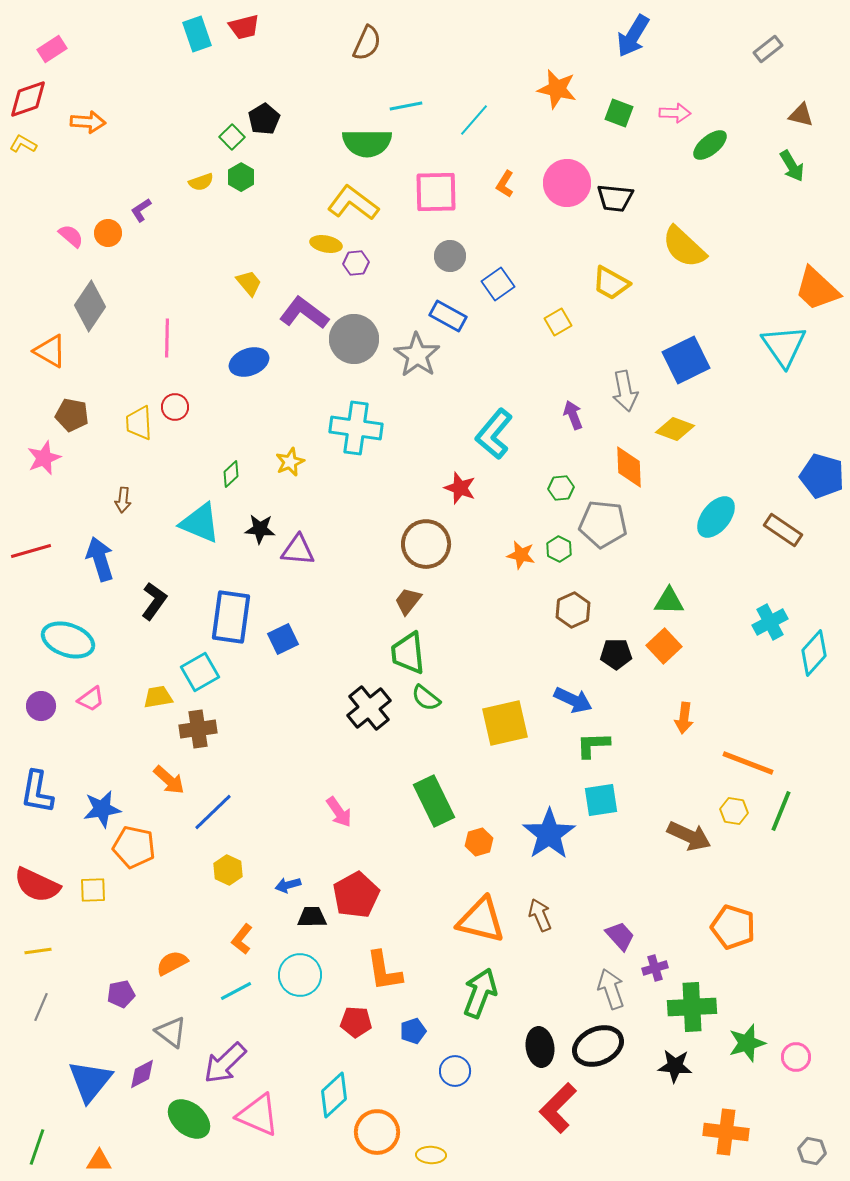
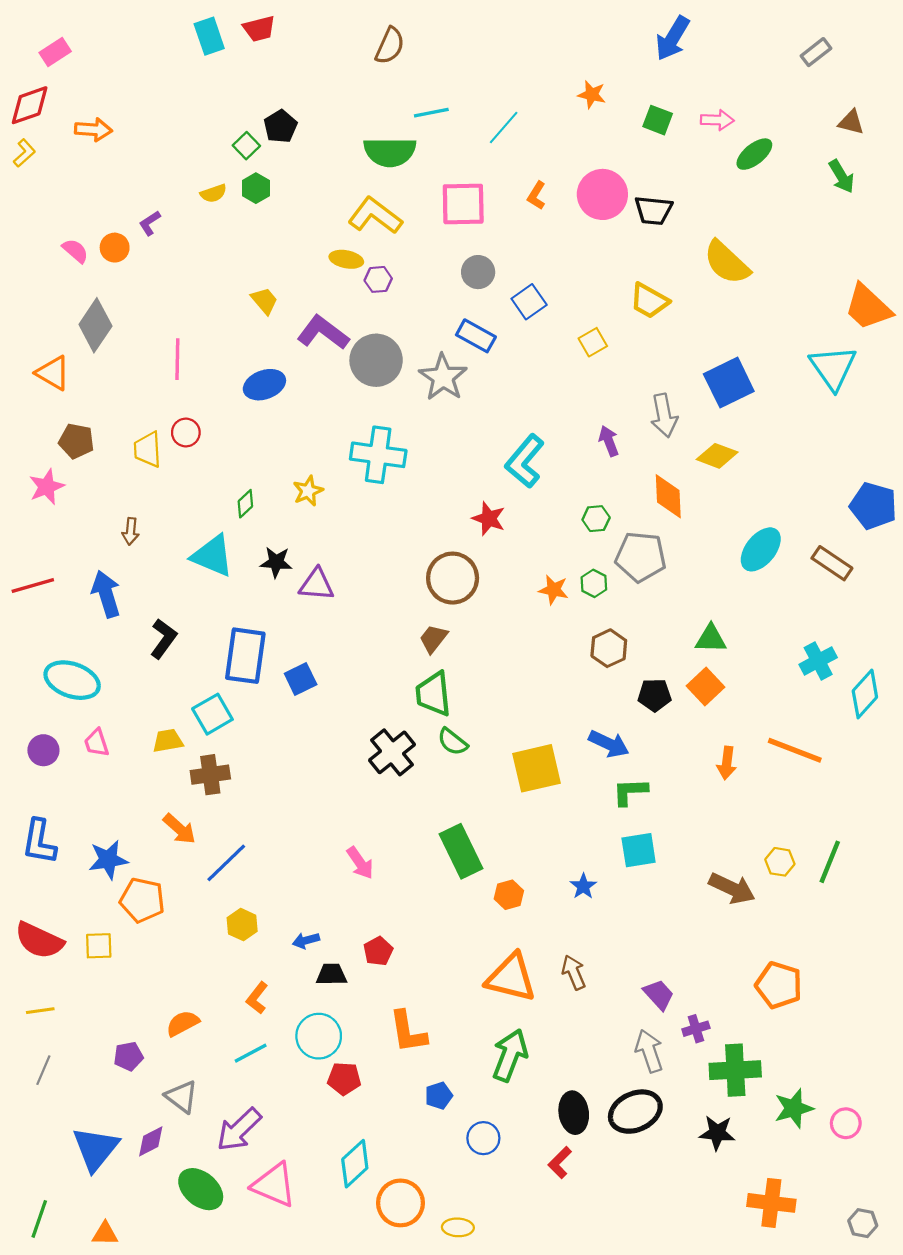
orange star: (557, 89) -> (592, 95), size x0.7
yellow L-shape: (23, 144) -> (24, 153), turned 108
pink trapezoid: (91, 699) -> (97, 743), turned 108
orange line: (748, 763) -> (795, 750), moved
blue star: (549, 834) -> (583, 886), size x0.5
red pentagon: (356, 895) -> (378, 951), size x0.6
red pentagon: (356, 1022) -> (344, 1079), moved
red L-shape: (558, 1108) -> (560, 1163), moved, size x0.6

